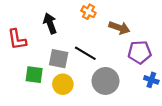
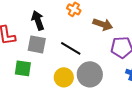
gray square: (59, 59) -> (37, 44), moved
yellow circle: (63, 84) -> (64, 77), moved

